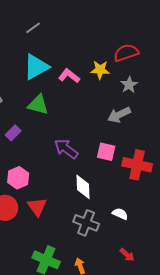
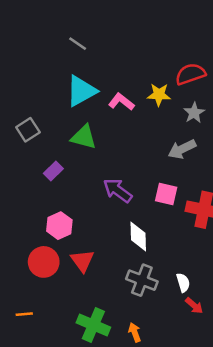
gray line: (33, 28) -> (78, 44), turned 70
white semicircle: (120, 214) -> (183, 283), moved, turned 49
red arrow: (127, 255) -> (194, 306), moved

